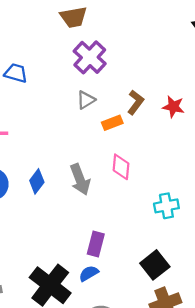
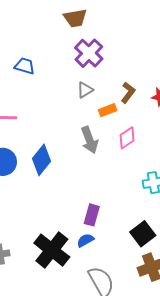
pink diamond: (121, 167) -> (127, 138), moved, turned 50
gray arrow: (80, 179) -> (89, 140), moved
blue diamond: (37, 181) -> (41, 160), size x1.4

